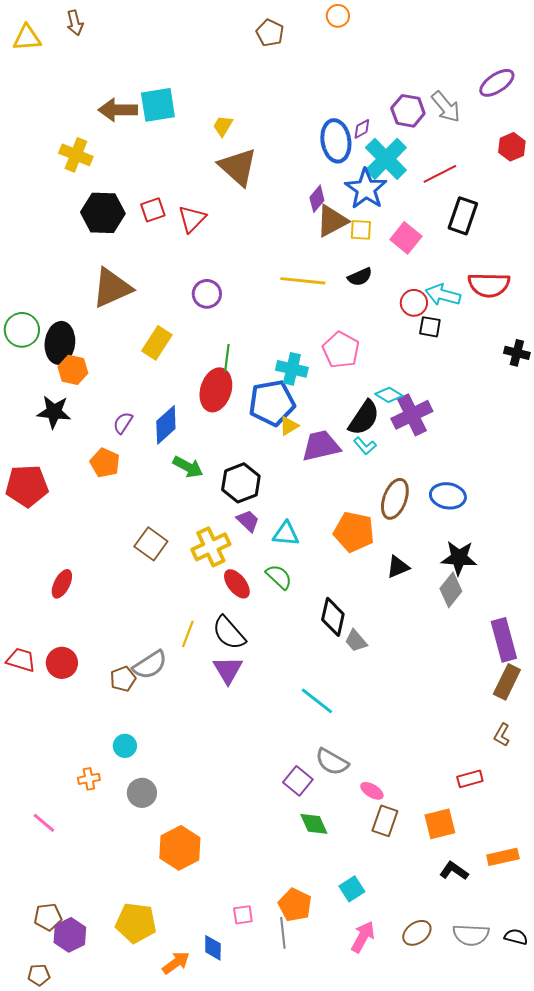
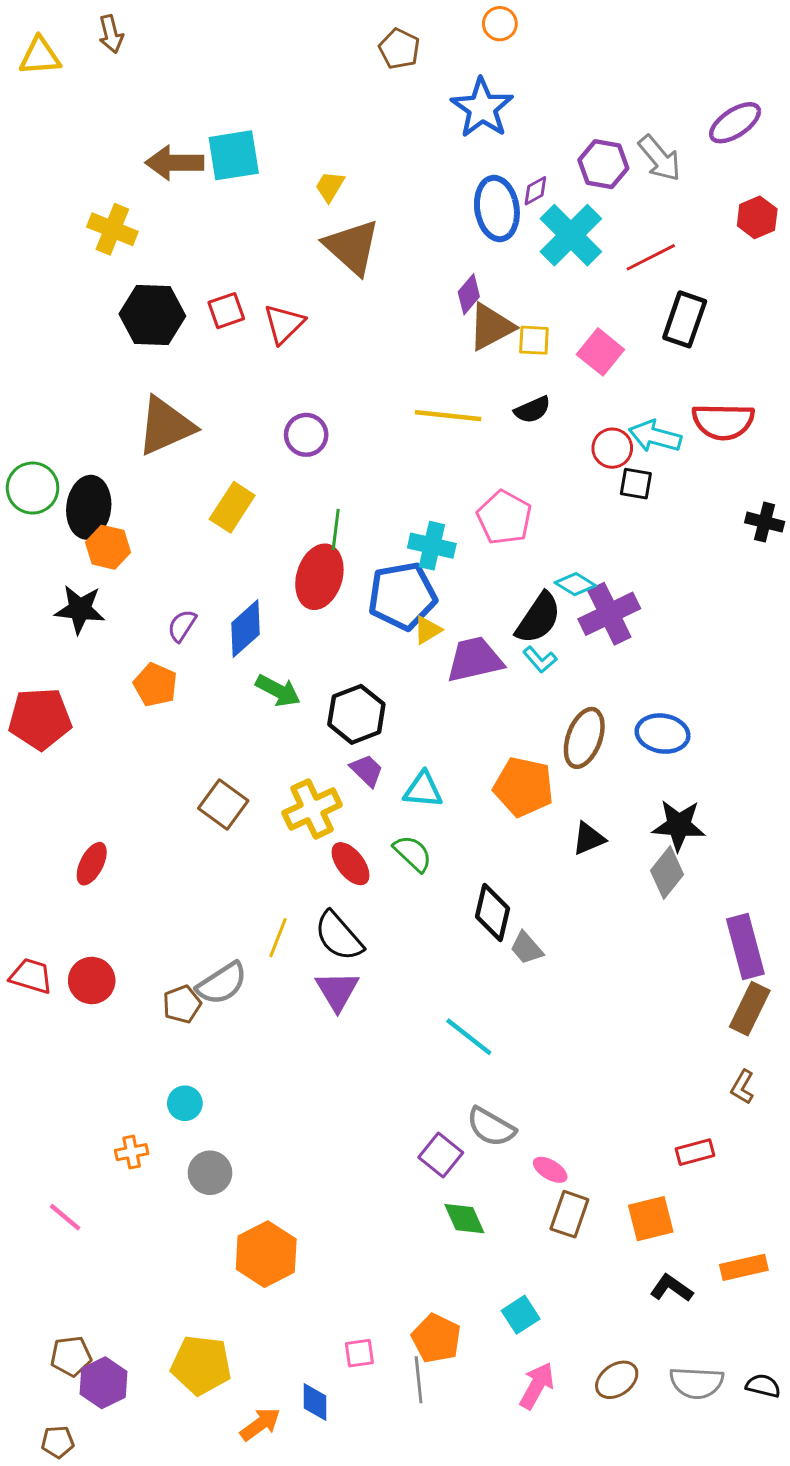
blue star: (366, 189) -> (482, 108), moved

